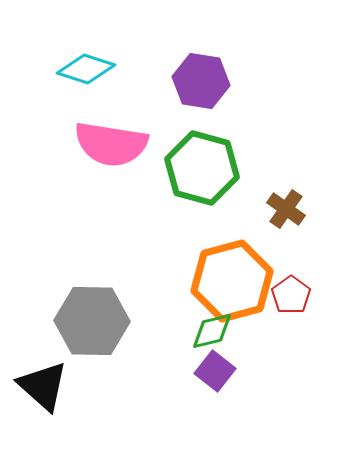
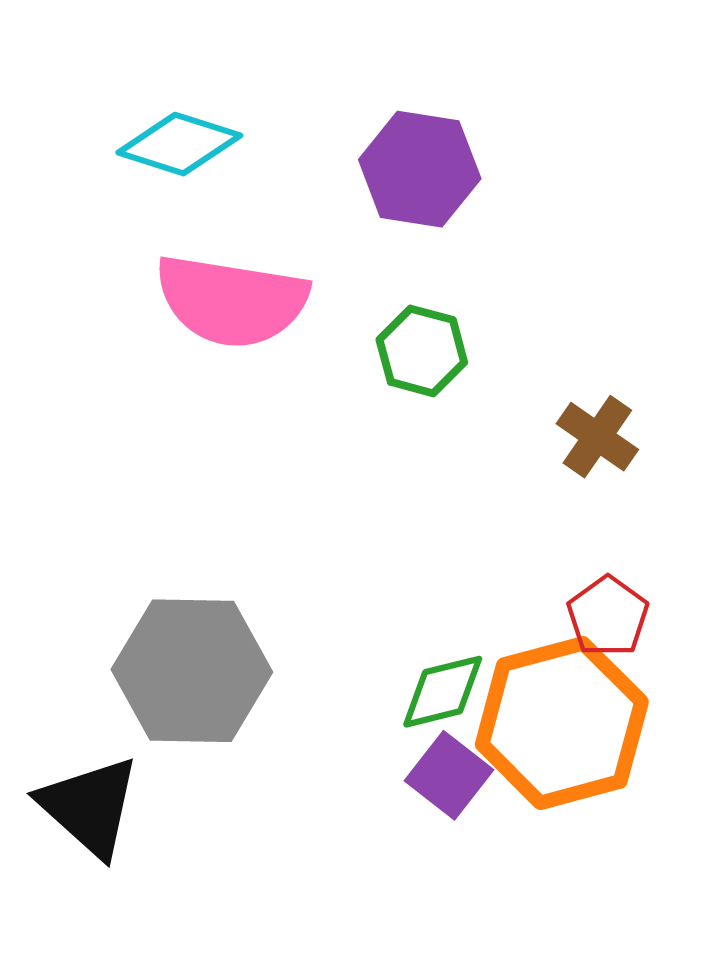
green hexagon: (202, 168) -> (422, 351), size x0.6
orange hexagon: (232, 281) -> (562, 723), moved

